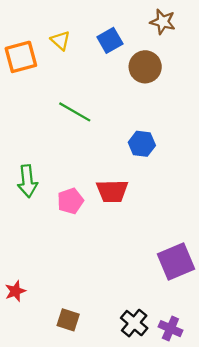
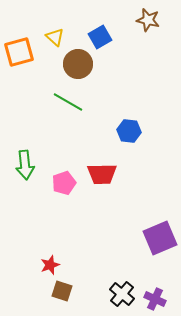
brown circle: (145, 67) -> (78, 64), moved
red star: (15, 291) -> (50, 265), moved

